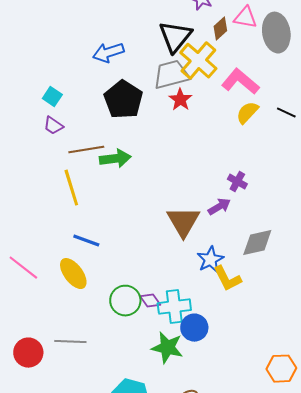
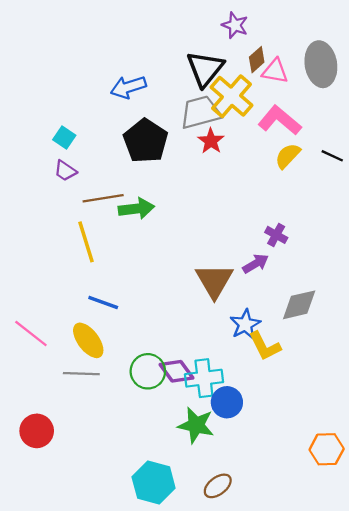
pink triangle: (245, 18) -> (275, 71), moved
purple diamond: (150, 301) -> (176, 371), size x1.4
gray line: (70, 342) -> (81, 374), moved

